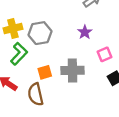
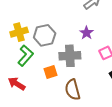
gray cross: (72, 70) -> (70, 56), moved
brown semicircle: (36, 94) -> (73, 90), moved

